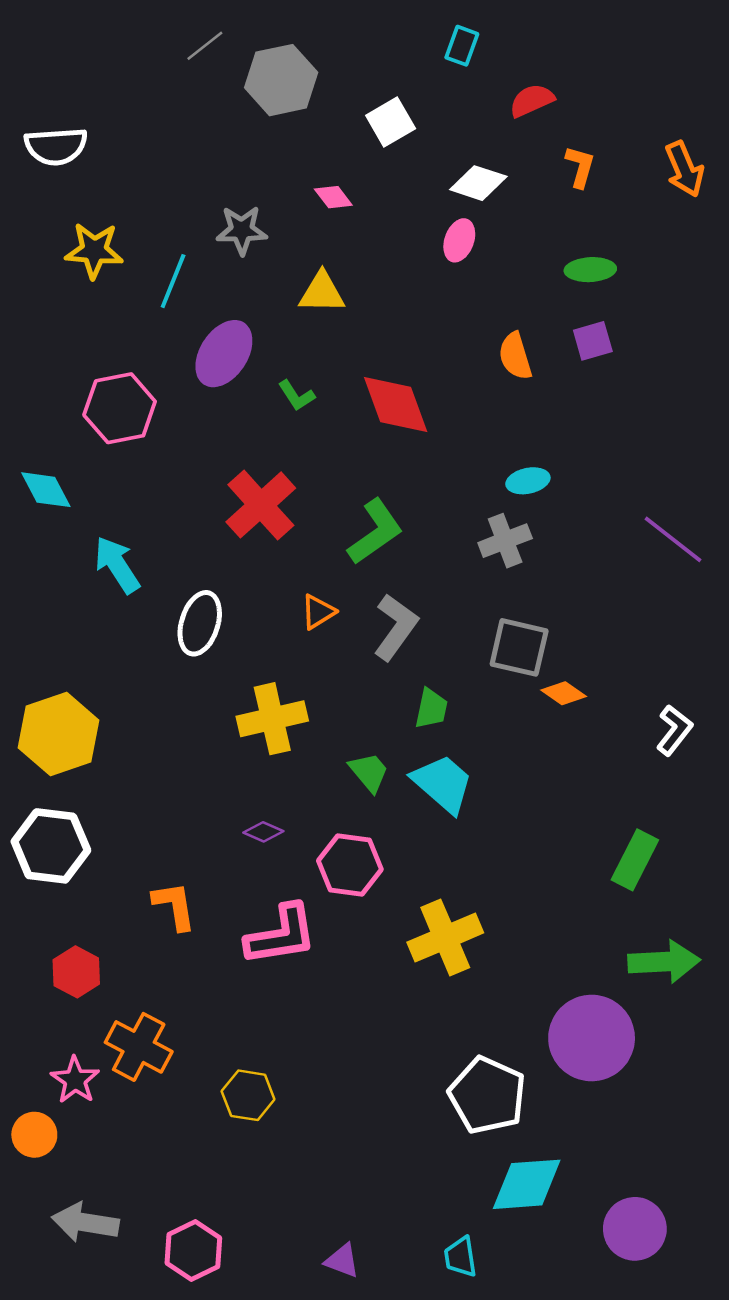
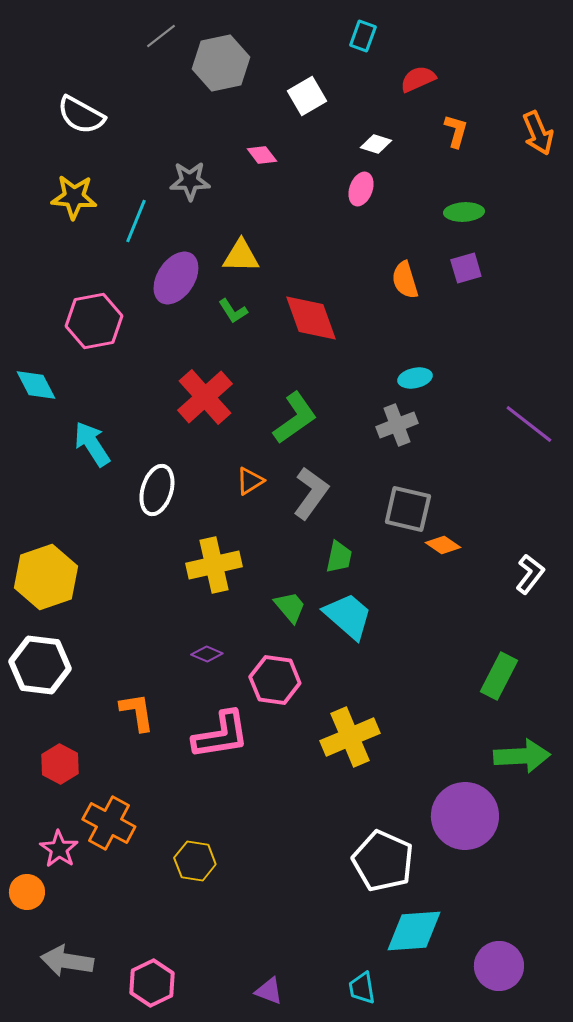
white semicircle: (56, 146) -> (81, 115), moved, turned 33
white diamond: (478, 183) -> (376, 144), size x0.7
yellow triangle: (322, 293) -> (241, 256), moved

